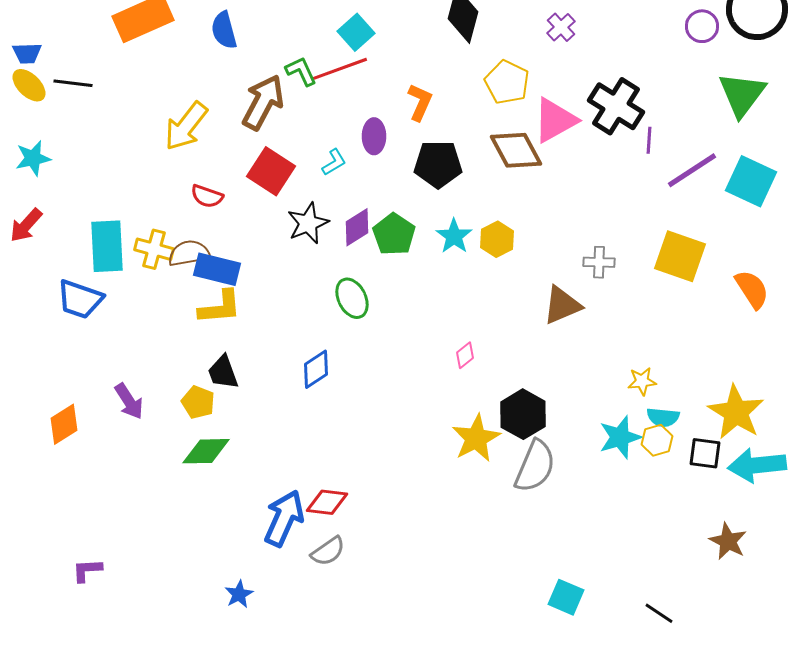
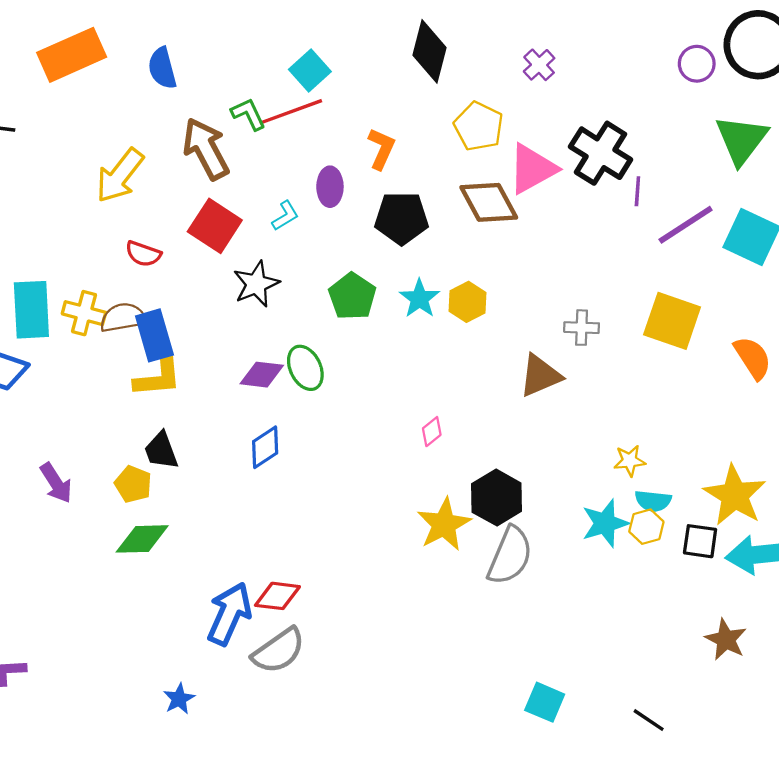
brown arrow: (263, 102) -> (206, 149), turned -56
purple diamond: (357, 227) -> (262, 375), moved, turned 39
blue rectangle: (217, 269) -> (154, 335), turned 60
gray semicircle: (328, 551) -> (279, 651), size x1.4

